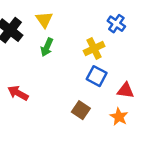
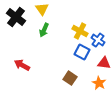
blue cross: (116, 24) -> (98, 40), moved
yellow cross: (94, 49) -> (80, 31), turned -35

